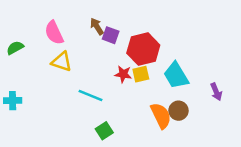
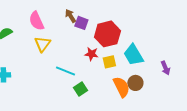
yellow triangle: (62, 62) -> (42, 44), turned 48
yellow square: (141, 74) -> (109, 62), moved
green square: (104, 131) -> (80, 89), moved

